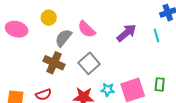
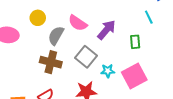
purple arrow: (126, 33) -> (107, 30), moved
green rectangle: (160, 84) -> (135, 42), moved
cyan star: (108, 90) -> (108, 71), moved

